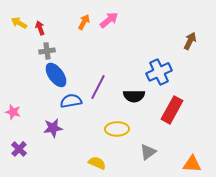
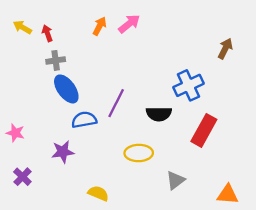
yellow semicircle: (97, 163) -> (98, 193), moved

